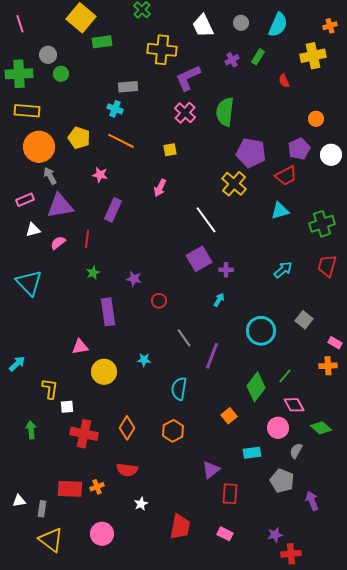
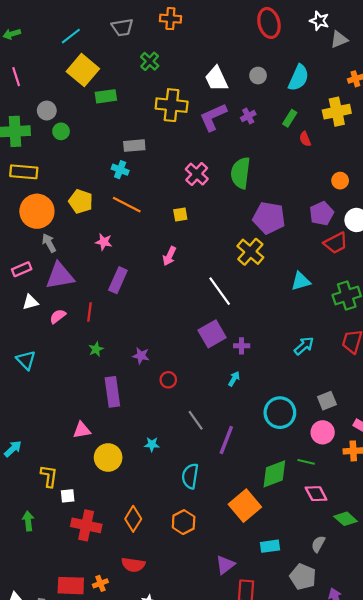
green rectangle: (258, 57) -> (290, 118), moved
purple L-shape: (188, 78) -> (213, 117), moved
red trapezoid: (286, 176) -> (336, 243), moved
cyan triangle: (29, 283) -> (26, 360), size x0.7
gray square: (304, 320) -> (327, 401), turned 30
green line: (285, 376) -> (306, 462), turned 63
green diamond: (256, 387) -> (274, 474), turned 32
orange square: (229, 416) -> (245, 506), size x1.8
pink circle: (278, 428) -> (323, 432), moved

